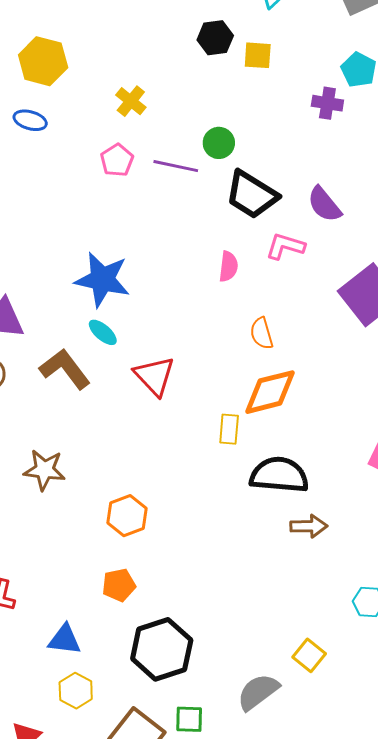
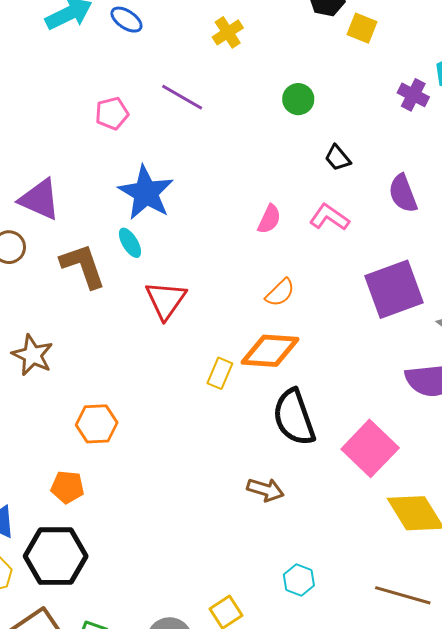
pink pentagon: (117, 160) -> (112, 113), moved
purple line: (176, 166) -> (182, 97), moved
black trapezoid: (252, 195) -> (338, 158), moved, size x0.5
purple semicircle: (324, 204) -> (403, 193), moved
orange semicircle: (262, 333) -> (280, 293), turned -136
black semicircle: (279, 475) -> (294, 417), moved, turned -132
black hexagon: (162, 649) -> (56, 556), moved

